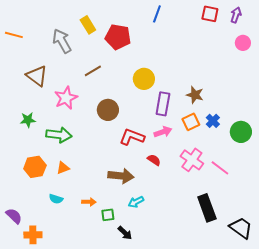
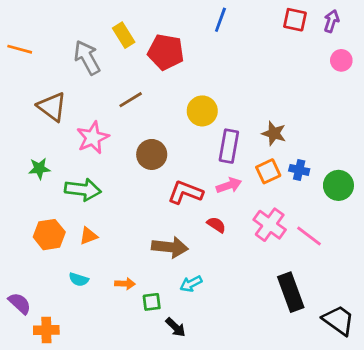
blue cross: (213, 121) -> (299, 170), turned -32

